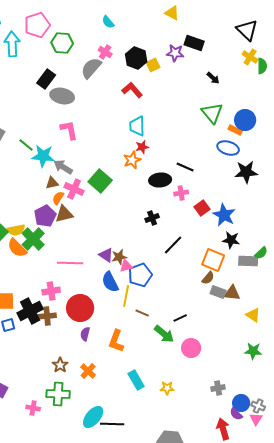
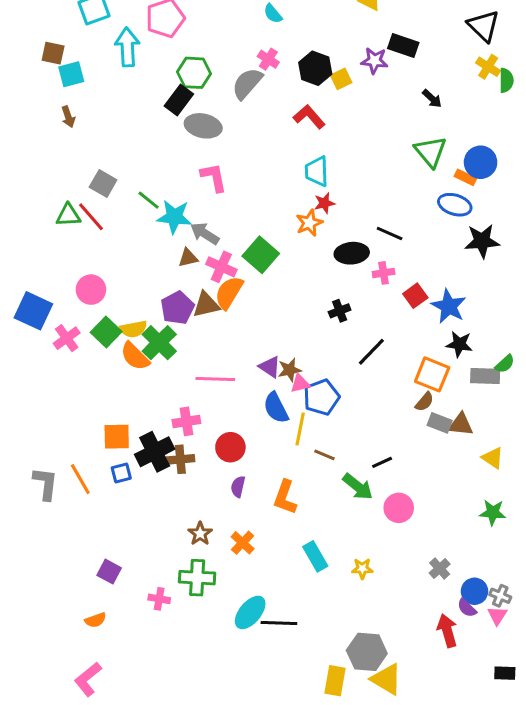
green hexagon: (62, 43) -> (194, 73), moved
orange semicircle: (58, 198) -> (229, 293), moved, size x1.6
red circle: (80, 308) -> (230, 447), size x0.7
gray cross: (218, 388) -> (440, 569), turned -32

